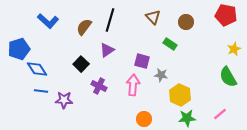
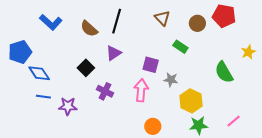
red pentagon: (226, 15) -> (224, 16), moved
brown semicircle: (84, 27) -> (89, 29), turned -84
green semicircle: (228, 77) -> (224, 72), moved

